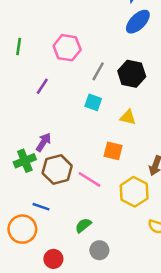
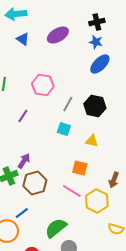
pink line: (89, 179) -> (72, 191), moved
blue line: (41, 207) -> (22, 213), turned -56
green semicircle: (83, 225) -> (56, 228), size x1.6

